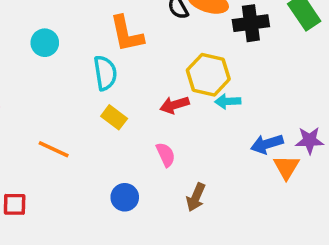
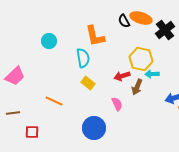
black cross: (251, 23) -> (165, 30), turned -30
blue circle: (125, 197) -> (94, 128), size x1.5
brown arrow: (196, 197) -> (137, 87), moved

